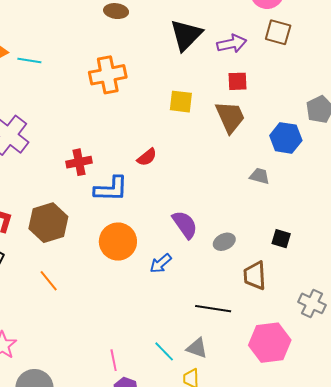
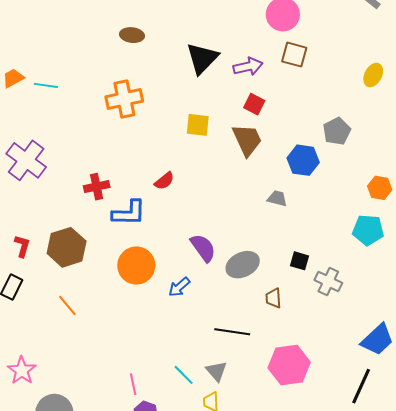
red square: (238, 81) -> (254, 104), turned 30
gray ellipse: (224, 242) -> (243, 265), size x1.5
brown trapezoid: (255, 276) -> (274, 298), size x0.7
gray cross: (312, 303) -> (328, 282), moved
gray triangle: (197, 348) -> (216, 371), turned 30

